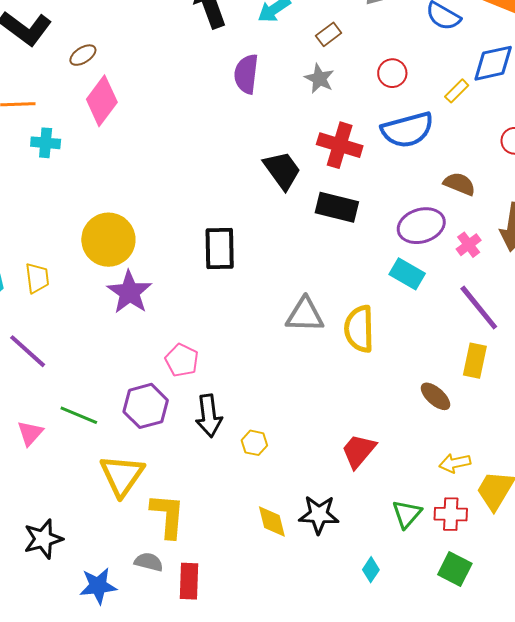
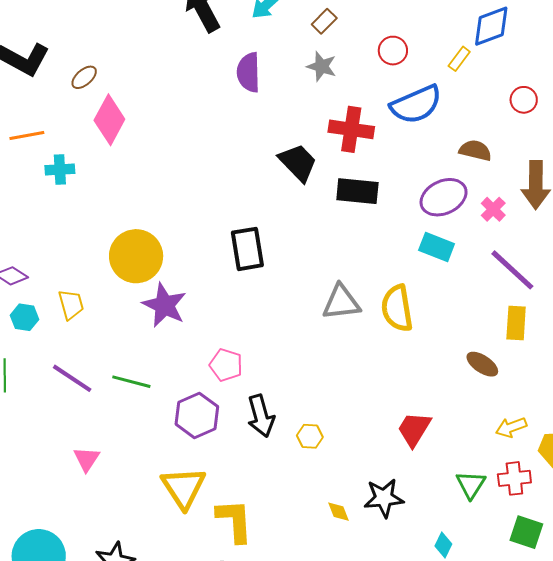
green line: (79, 415) -> (131, 382), moved
yellow diamond: (272, 522) -> (338, 512), size x0.7

